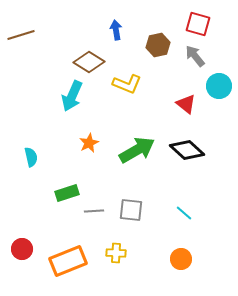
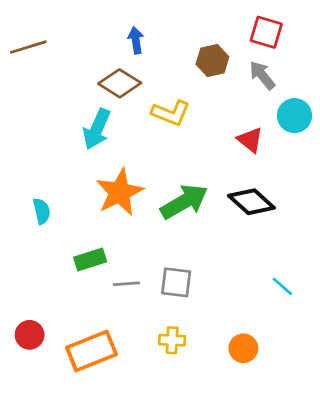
blue arrow: (116, 30) -> (136, 40), moved
orange star: (89, 143) -> (120, 192), size x1.8
cyan line: (184, 213) -> (282, 286), moved
yellow cross: (116, 253) -> (172, 340), moved

